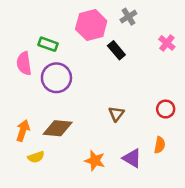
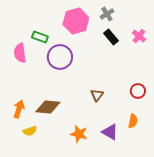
black rectangle: (116, 50) -> (111, 37), moved
purple circle: (56, 78) -> (60, 57), moved

